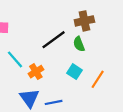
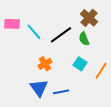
brown cross: (84, 21) -> (89, 18), turned -36
cyan line: (15, 59) -> (34, 32), moved

